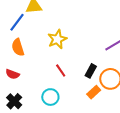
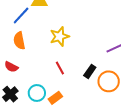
orange rectangle: (94, 92) -> (55, 98), moved
cyan circle: (50, 97) -> (37, 93), moved

